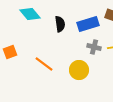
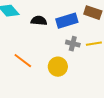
black semicircle: (60, 24) -> (39, 21), turned -77

